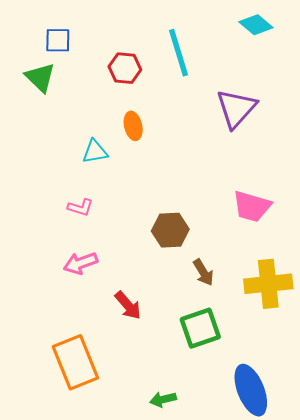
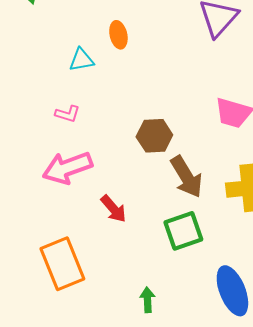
pink arrow: (80, 263) -> (67, 168), size x1.5
brown arrow: (203, 272) -> (186, 177), size x1.6
green arrow: (163, 399) -> (147, 300), turned 100

